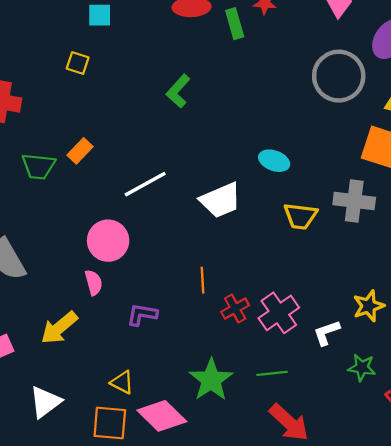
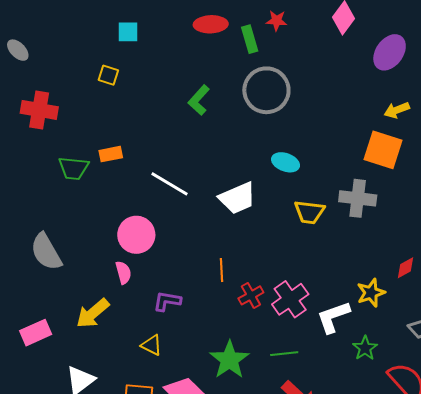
gray circle: (339, 76) -> (266, 90), moved
orange rectangle: (80, 151) -> (111, 154), turned 35
white line: (145, 184) -> (170, 184), turned 60
white L-shape: (327, 333) -> (333, 317), size x1.4
green star: (362, 368) -> (365, 348), turned 30
yellow triangle: (122, 382) -> (152, 345), moved

